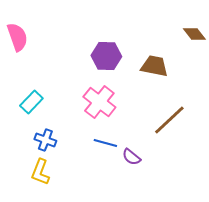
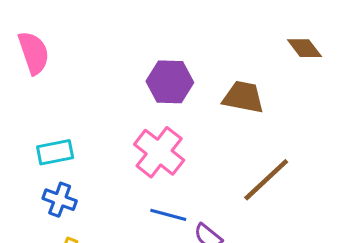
cyan rectangle: (31, 102) -> (55, 152), turned 35
blue cross: (45, 140) -> (60, 200), moved

